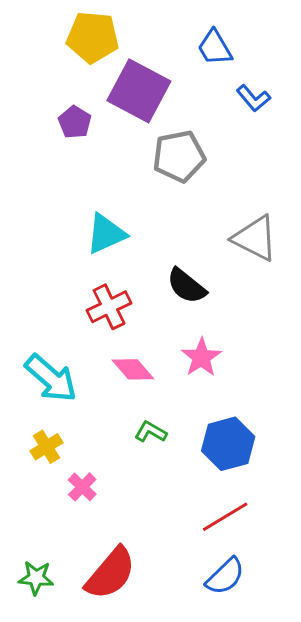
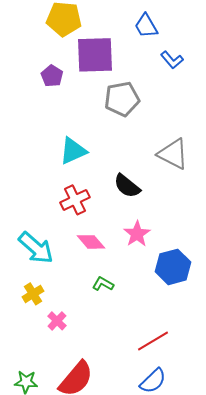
purple square: (139, 91) -> (95, 55), turned -30
blue hexagon: (228, 444) -> (173, 267), moved

